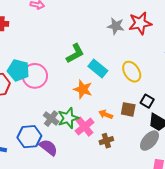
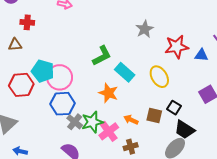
red star: (140, 23) -> (177, 47), moved
gray star: (116, 26) -> (145, 29), turned 30
blue hexagon: (29, 137) -> (62, 104), moved

